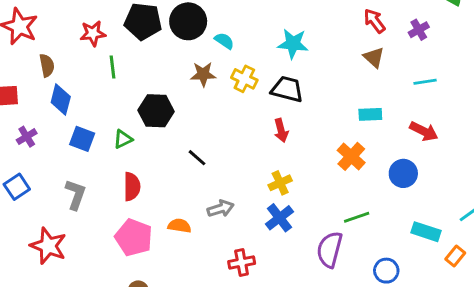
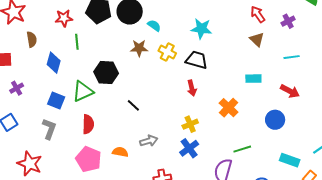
blue diamond: (61, 99) -> (54, 63), moved
blue square: (82, 139) -> (56, 101), moved
green triangle: (123, 139) -> (83, 91), size x1.6
orange cross: (351, 156) -> (229, 108), moved

